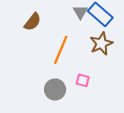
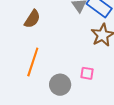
orange line: (61, 50) -> (33, 62), moved

